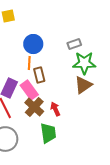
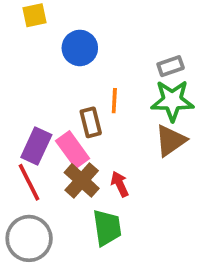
blue circle: (33, 44) -> (80, 48), moved
gray rectangle: (74, 44) -> (171, 66), moved
orange line: (29, 63) -> (114, 101), moved

